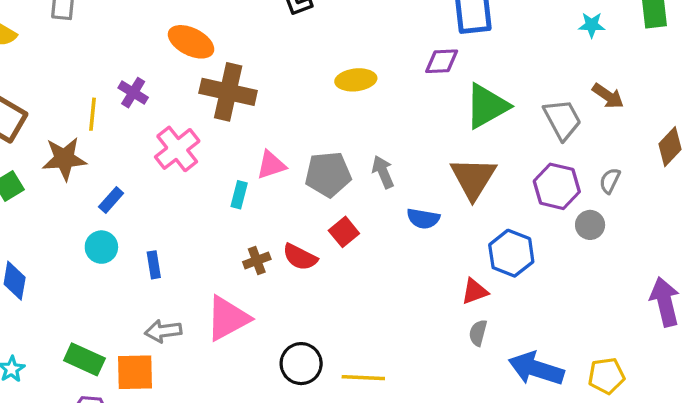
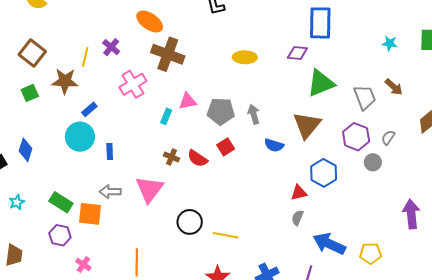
cyan circle: (101, 247) -> (80, 137), size x1.5
brown cross: (257, 261) -> (171, 157), turned 35
pink triangle: (228, 318) -> (149, 189), turned -32

